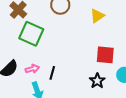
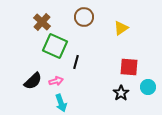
black line: (52, 73) -> (76, 62), moved

